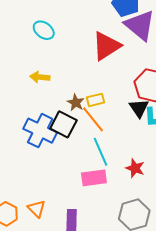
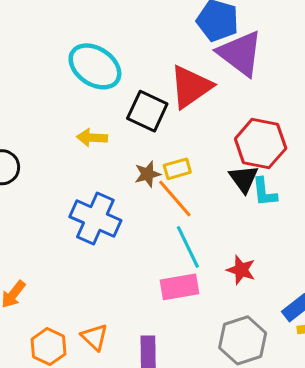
cyan ellipse: (44, 30) -> (95, 66), size x1.6
brown star: (76, 103) -> (148, 174), turned 30
black square: (63, 124) -> (147, 111), moved

